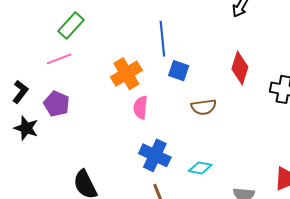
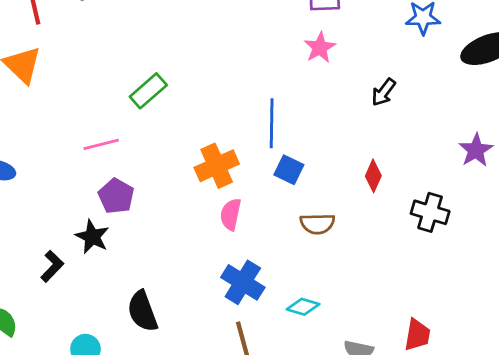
pink line: (59, 59) -> (101, 144), moved
red diamond: (240, 68) -> (373, 176), size x0.7
black L-shape: (20, 92) -> (52, 266), moved
black star: (26, 128) -> (92, 237), moved

